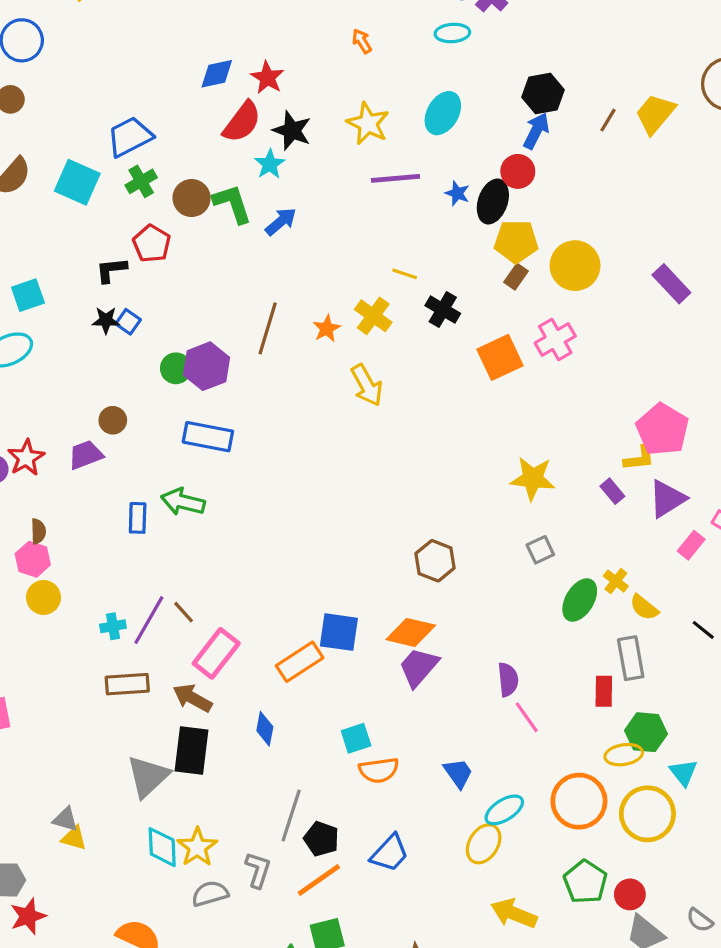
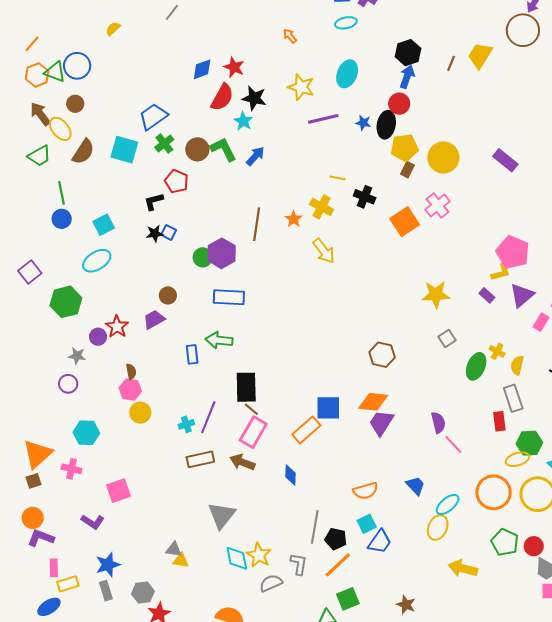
yellow semicircle: (644, 607) -> (517, 365), turned 72
brown line: (184, 612) -> (251, 409), moved
cyan square: (356, 738) -> (367, 524), moved
black rectangle: (192, 751) -> (246, 387), moved

